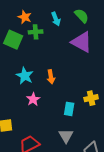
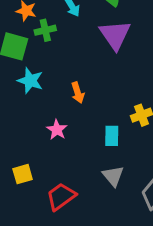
purple triangle: (82, 42) -> (115, 35), turned 35
cyan star: (25, 76) -> (30, 81), moved

